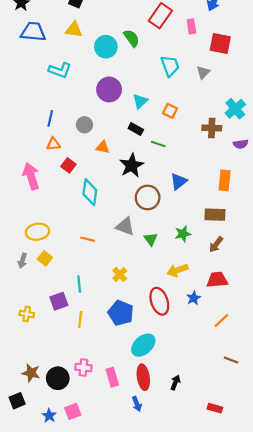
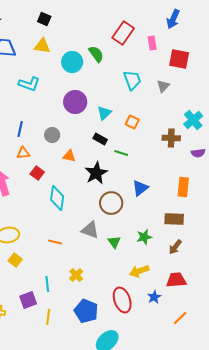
yellow cross: (120, 274) -> (76, 275), moved

